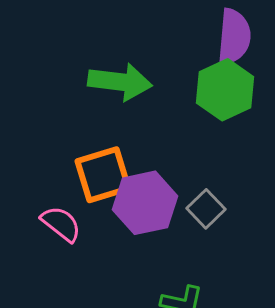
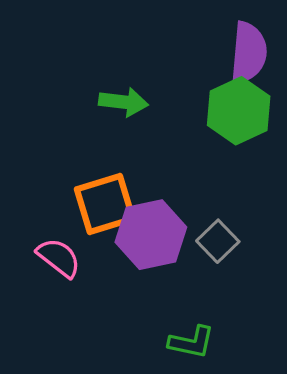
green arrow: (120, 82) -> (123, 102), size x0.7

